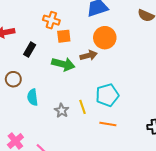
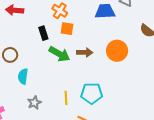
orange circle: (105, 38) -> (117, 51), moved
black rectangle: (30, 50) -> (43, 33), moved, turned -64
gray star: (62, 111) -> (34, 103), moved

